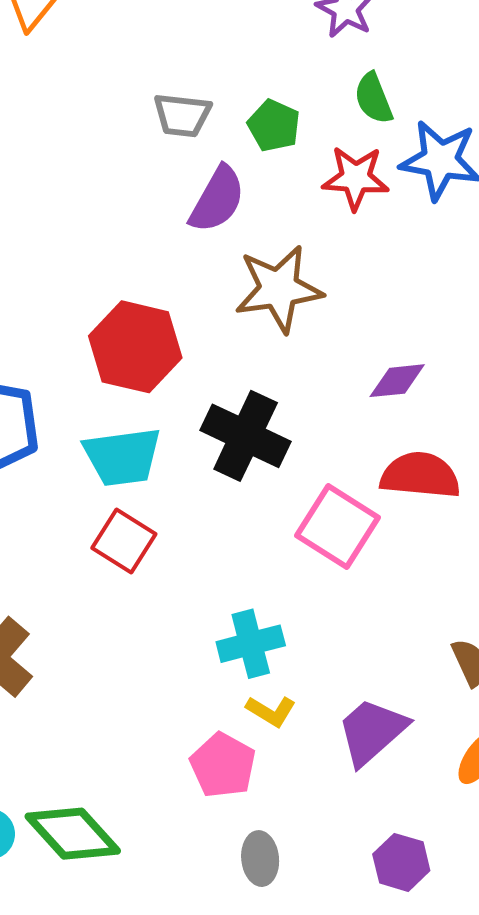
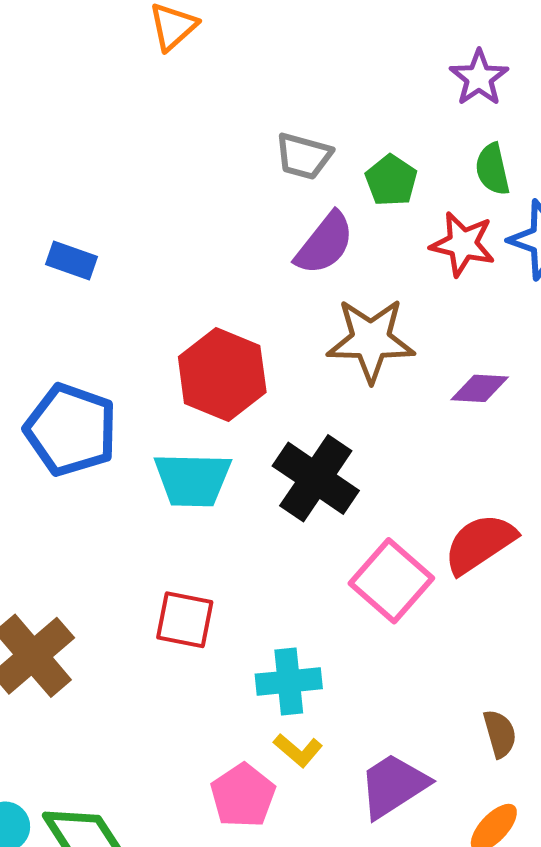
purple diamond: (397, 381) -> (480, 388), moved
red semicircle: (420, 475) -> (480, 544), turned -48
red square: (124, 541) -> (185, 620), moved, turned -30

